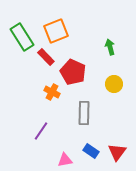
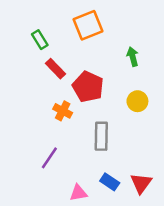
orange square: (56, 31) -> (88, 25), moved
green rectangle: (22, 37) -> (40, 40), moved, size x0.6

